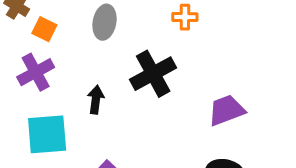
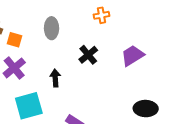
black cross: (153, 74) -> (88, 55), size x0.7
purple trapezoid: (226, 110) -> (133, 56), moved

